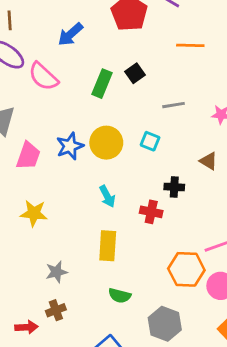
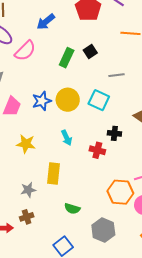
pink semicircle: (43, 76) -> (25, 51), turned -90
cyan square: (150, 141) -> (99, 100), size x1.5
yellow star: (34, 213) -> (26, 144), moved
yellow rectangle: (108, 246) -> (53, 173), moved

